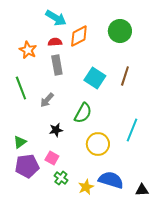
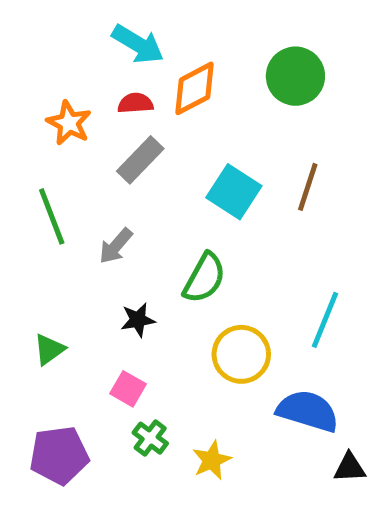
gray rectangle: (57, 65) -> (140, 160), turned 54
purple pentagon: (27, 166) -> (59, 455), moved
blue semicircle: (111, 180) -> (308, 411), moved

